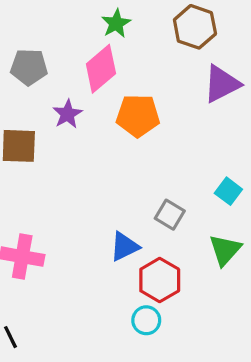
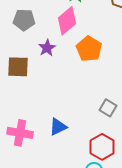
orange pentagon: (138, 116) -> (89, 49), turned 30
blue triangle: (124, 246) -> (58, 127), moved

